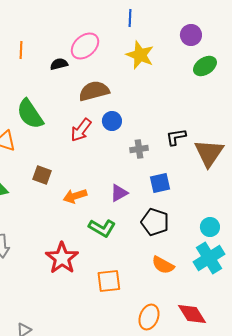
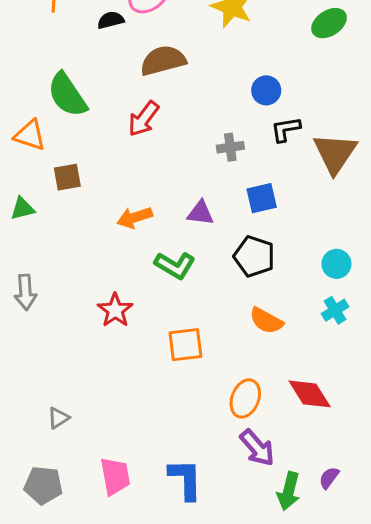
blue circle: (112, 121) -> (266, 90), moved
brown square: (42, 175) -> (67, 177), moved, turned -30
purple triangle: (119, 193) -> (200, 213), turned 36
red star: (62, 258) -> (115, 310), size x0.7
cyan cross: (209, 258) -> (335, 310), size x0.6

